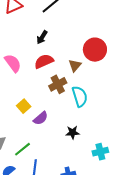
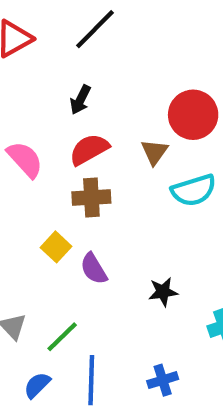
brown cross: (58, 84) -> (91, 198), moved, turned 30
cyan semicircle: (80, 96) -> (194, 190), moved, turned 95
purple semicircle: (41, 118) -> (94, 269), turned 105

